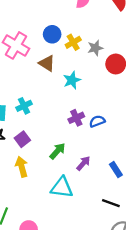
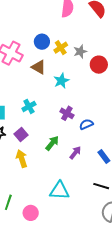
cyan cross: (24, 106) -> (29, 106), moved
purple cross: (76, 118) -> (67, 113), turned -32
blue semicircle: (97, 121) -> (86, 124), moved
cyan triangle: (62, 187) -> (59, 191), moved

